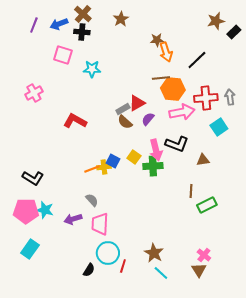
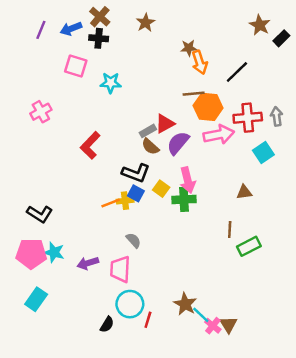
brown star: (216, 21) -> (260, 25), turned -30
purple semicircle: (148, 119) -> (178, 143), size x1.5
red L-shape: (75, 121) -> (90, 145), turned -75
black L-shape: (177, 144) -> (136, 173), moved
gray semicircle: (92, 200) -> (133, 240), moved
pink cross: (204, 255) -> (213, 326), moved
brown triangle: (199, 270) -> (228, 325), moved
cyan line: (161, 273) -> (201, 315), moved

